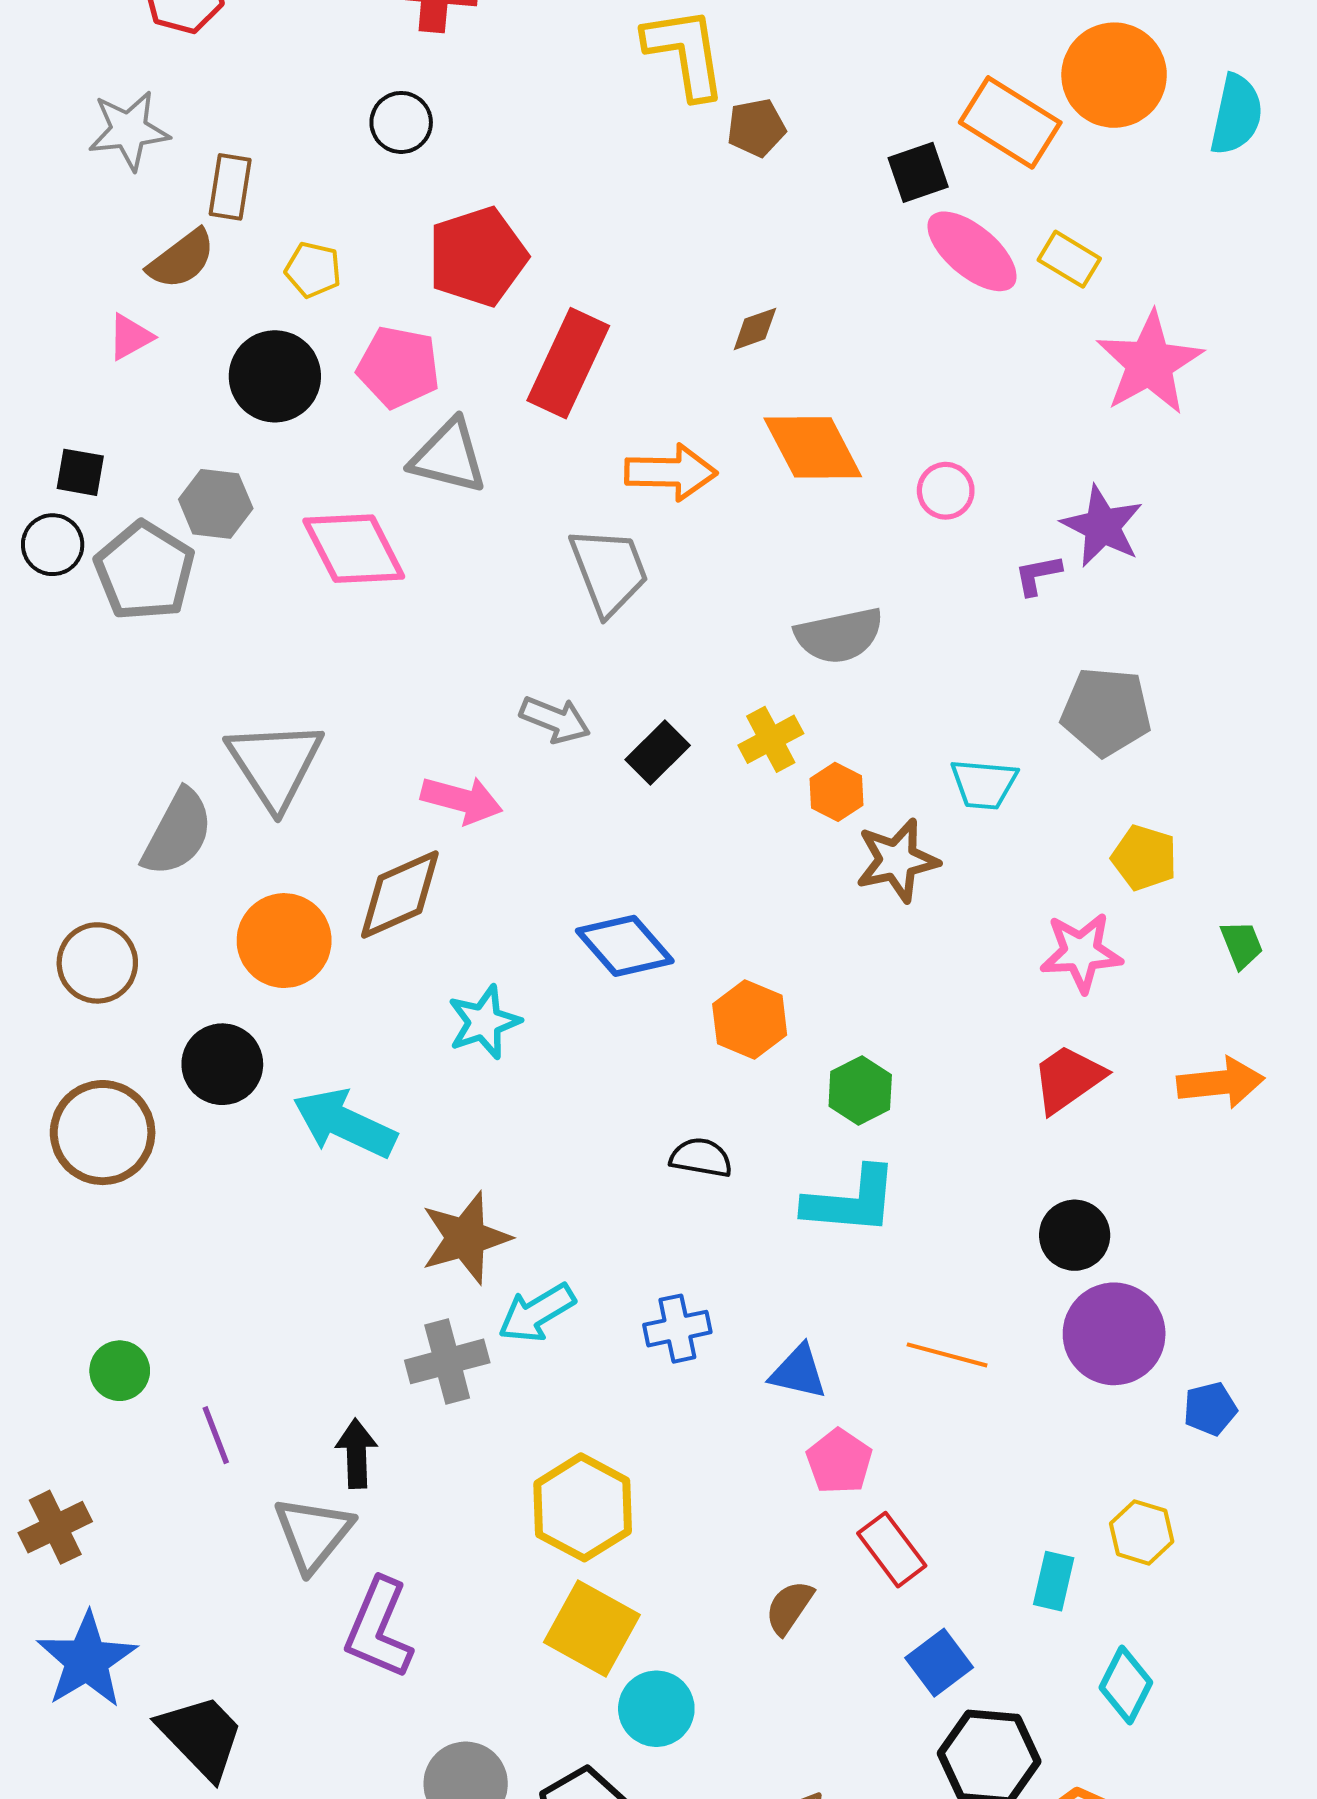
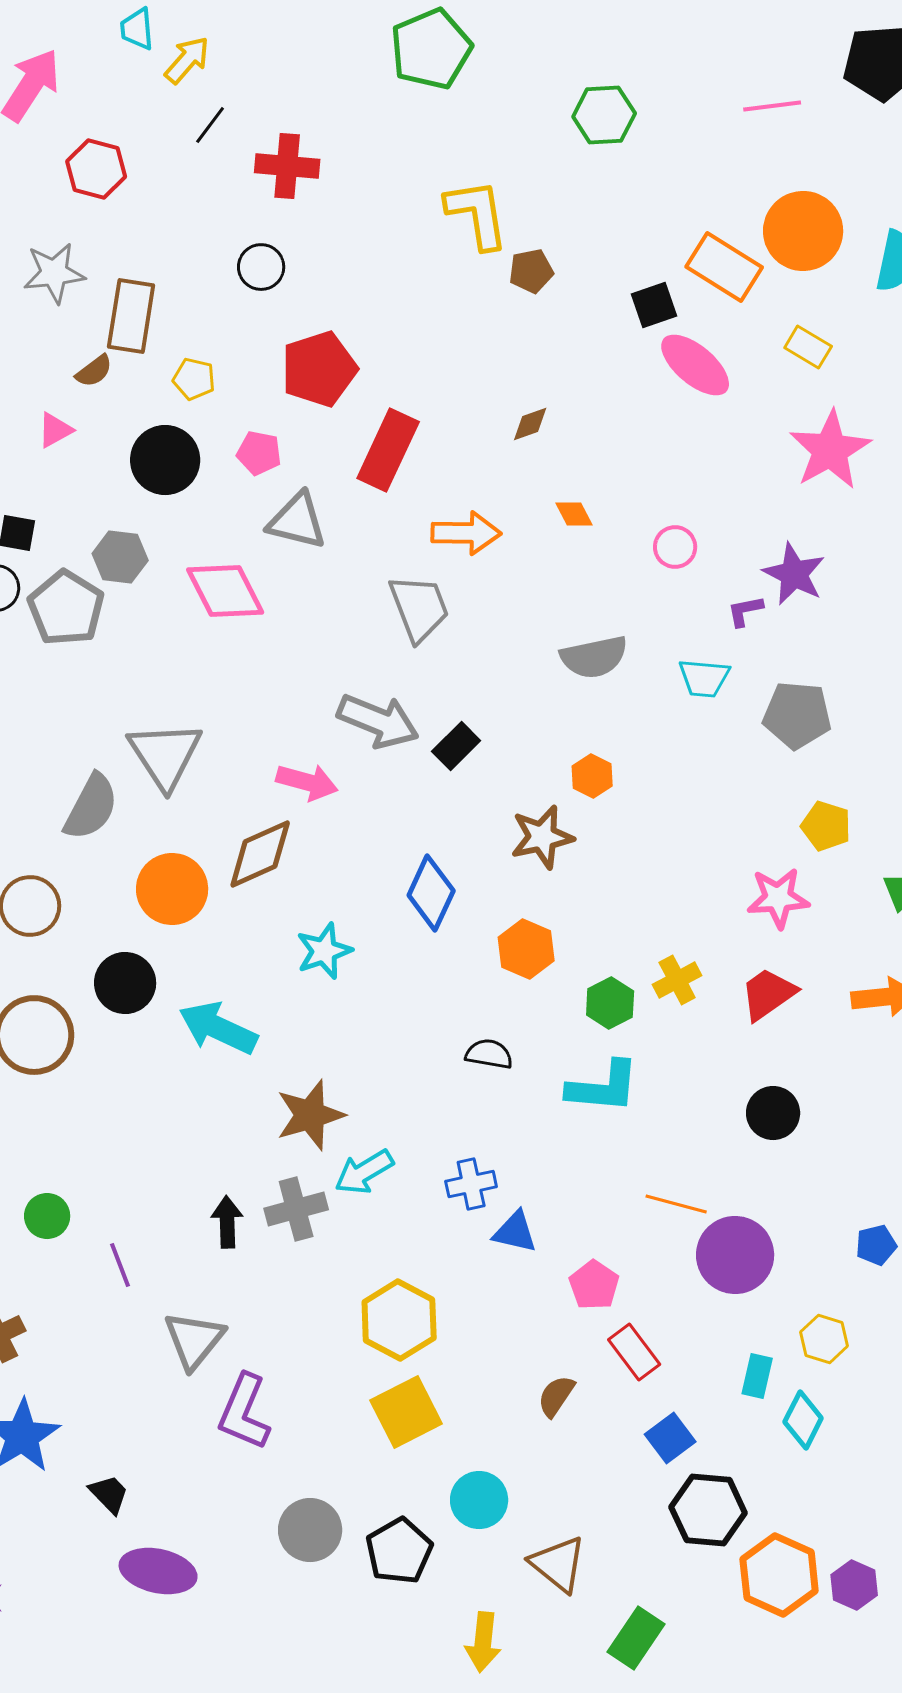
brown rectangle: (230, 187) -> (131, 316), size x1.5
brown semicircle: (182, 259) -> (94, 371), size x0.7
yellow rectangle: (1069, 259) -> (808, 347), moved
pink pentagon: (399, 367) -> (259, 453), size x0.7
orange diamond: (813, 447) -> (574, 514), size x0.5
gray arrow: (555, 720) -> (378, 721), size x1.5
yellow cross: (771, 739) -> (677, 980), moved
cyan trapezoid: (984, 784) -> (704, 678), moved
brown star: (897, 860) -> (542, 837), moved
blue diamond: (625, 946) -> (431, 893), turned 66
purple circle: (1114, 1334) -> (735, 1255), moved
blue triangle: (798, 1372) -> (515, 1232), moved
black arrow: (356, 1454) -> (227, 1222), moved
yellow square: (592, 1628) -> (406, 1412), turned 34
cyan diamond: (1126, 1685) -> (803, 1420), moved
cyan circle: (656, 1709) -> (479, 1500), moved
black trapezoid: (201, 1736) -> (109, 1494), size x0.6

